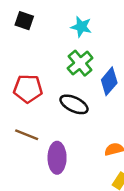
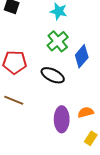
purple ellipse: (57, 158) -> (62, 119), moved

